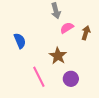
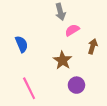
brown arrow: (86, 33) -> (93, 46), moved
pink line: (39, 77) -> (29, 88), moved

